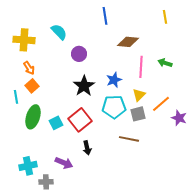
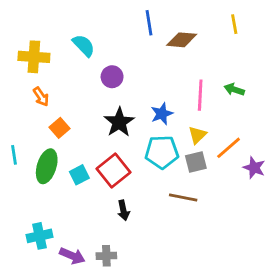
brown diamond: (128, 42) -> (182, 40), moved
orange square: (32, 86) -> (59, 128), moved
cyan line: (16, 97) -> (14, 155), moved
purple arrow: (64, 163) -> (72, 256), moved
gray cross: (46, 182) -> (106, 256), moved

